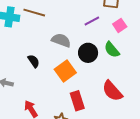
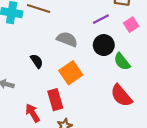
green semicircle: (112, 50) -> (122, 62), moved
black circle: (88, 53) -> (104, 45), moved
red rectangle: (77, 101) -> (55, 100), moved

